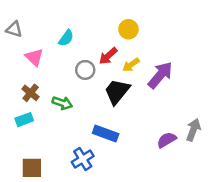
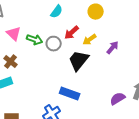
yellow circle: (128, 29) -> (96, 12), moved
cyan semicircle: (66, 38) -> (57, 12), moved
purple arrow: (160, 75) -> (113, 48), size x0.6
green arrow: (62, 103) -> (35, 40), moved

